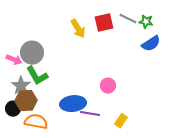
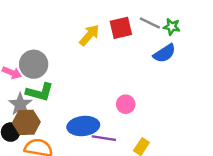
yellow arrow: (78, 29) -> (89, 35), turned -108
blue semicircle: (151, 44) -> (164, 53), moved
green L-shape: (37, 76) -> (40, 92), turned -45

